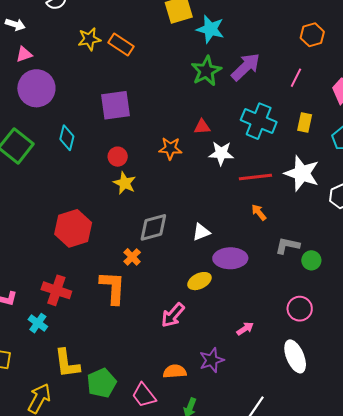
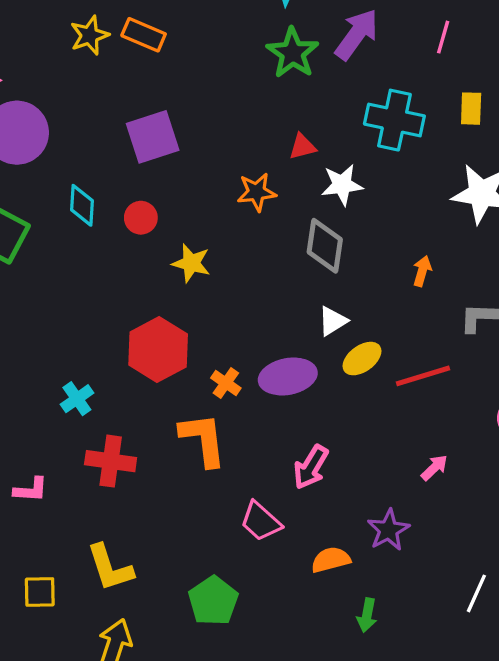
red circle: (118, 157) -> (141, 218), moved
red line: (255, 177) -> (423, 376), moved
orange arrow: (259, 212) -> (422, 271), turned 66
gray diamond: (153, 227) -> (325, 246), moved, turned -56
red hexagon: (73, 228) -> (158, 350), moved
purple ellipse: (230, 258) -> (288, 376), moved
yellow ellipse: (199, 281) -> (362, 359), moved
cyan cross: (38, 323) -> (77, 399), moved, turned 30
yellow L-shape: (67, 363) -> (110, 568), moved
pink trapezoid: (144, 395) -> (261, 521), moved

